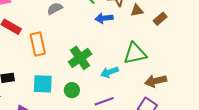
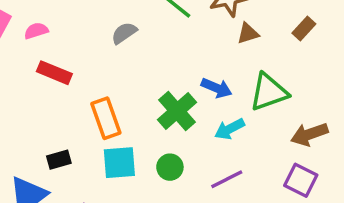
brown triangle: (137, 10) -> (248, 33), moved
blue arrow: (104, 18) -> (217, 88), moved, turned -144
orange rectangle: (38, 44) -> (106, 118), moved

